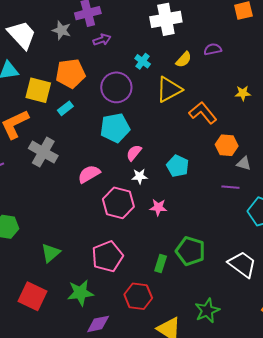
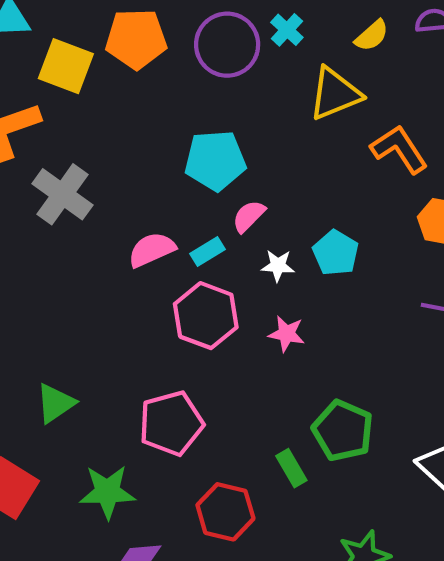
purple circle: (116, 87) -> (227, 45), moved
cyan rectangle: (65, 108) -> (208, 251), moved
white star: (140, 176) -> (278, 266), moved
green rectangle: (161, 264) -> (291, 468), moved, turned -54

